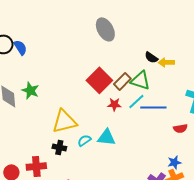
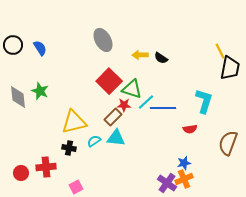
gray ellipse: (105, 29) -> (103, 40), moved
blue semicircle: (20, 47) -> (40, 48), moved
yellow arrow: (166, 62) -> (140, 55), moved
green triangle: (140, 80) -> (132, 89), moved
brown rectangle: (122, 81) -> (113, 117), moved

